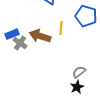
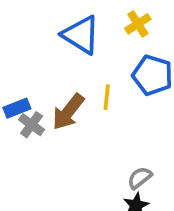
brown arrow: (40, 36) -> (68, 112), turned -70

